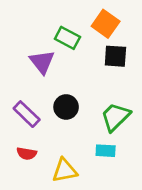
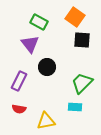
green rectangle: (67, 38) -> (39, 22), moved
black circle: (66, 107) -> (47, 67), moved
purple rectangle: (27, 114) -> (19, 81), turned 72

